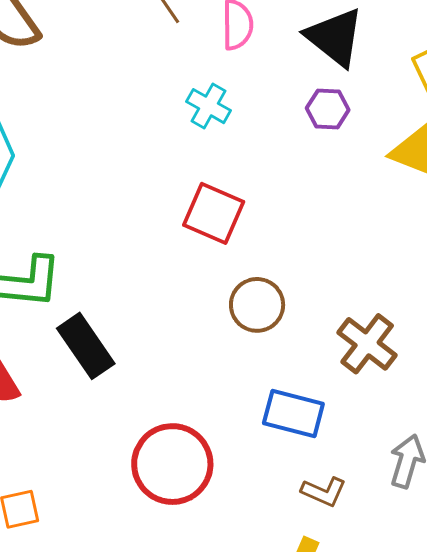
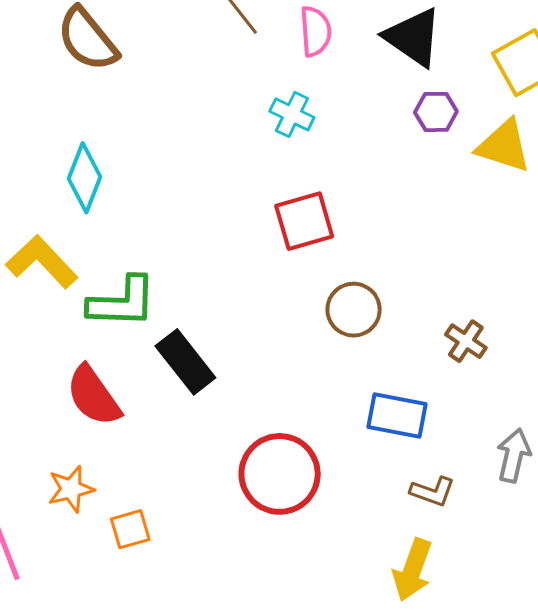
purple hexagon: (328, 109) -> (436, 112), moved
red square: (214, 213) -> (304, 221), turned -36
brown cross: (367, 344) -> (466, 341), size x0.7

